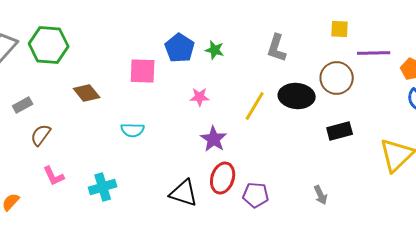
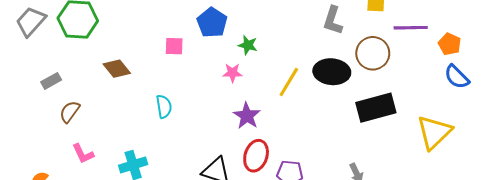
gray L-shape: (277, 48) -> (333, 21), moved
green star: (215, 50) -> (248, 45), moved
pink square: (143, 71) -> (174, 46), size x0.7
cyan semicircle: (133, 130) -> (164, 107), turned -100
black rectangle: (340, 131) -> (376, 108), size x1.5

